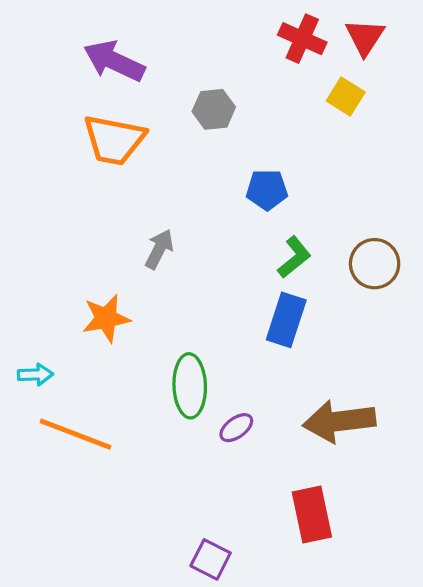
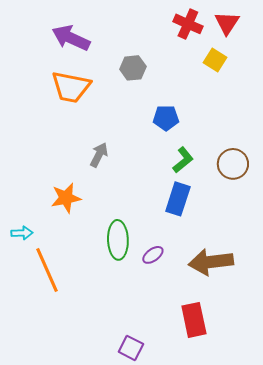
purple ellipse: (236, 428) -> (153, 255), moved
orange line: (76, 434) -> (47, 270), turned 45

